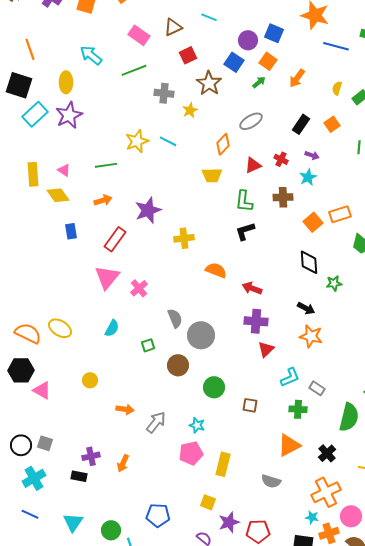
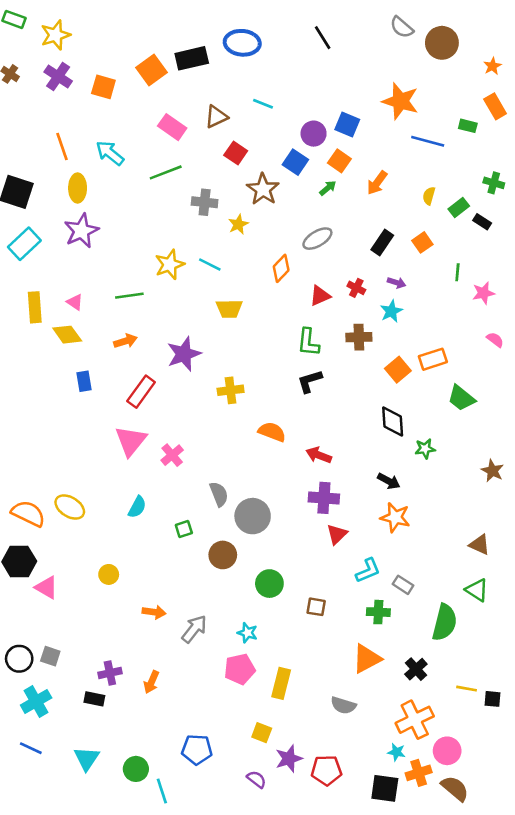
orange line: (30, 49) -> (62, 147), moved
red square: (188, 55) -> (236, 153), turned -30
cyan rectangle: (35, 114) -> (24, 244), moved
yellow trapezoid: (212, 175) -> (229, 309), moved

